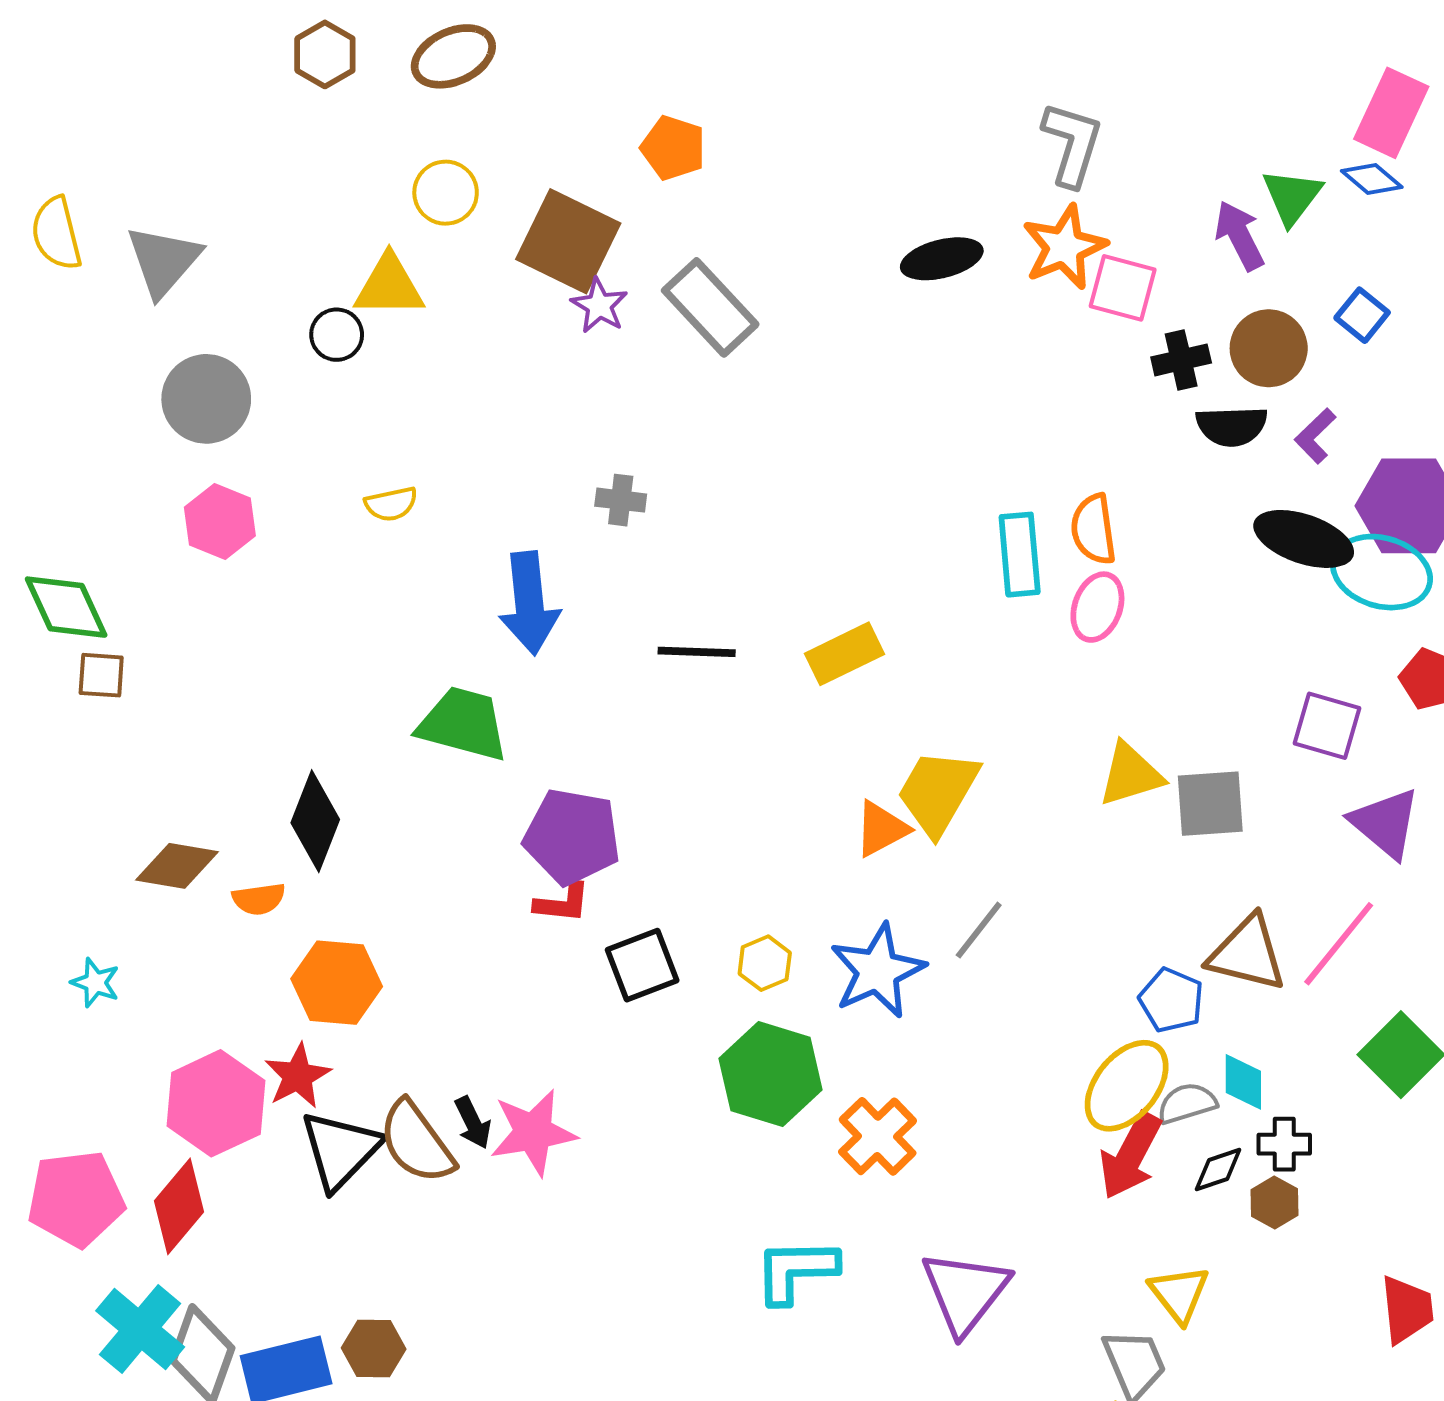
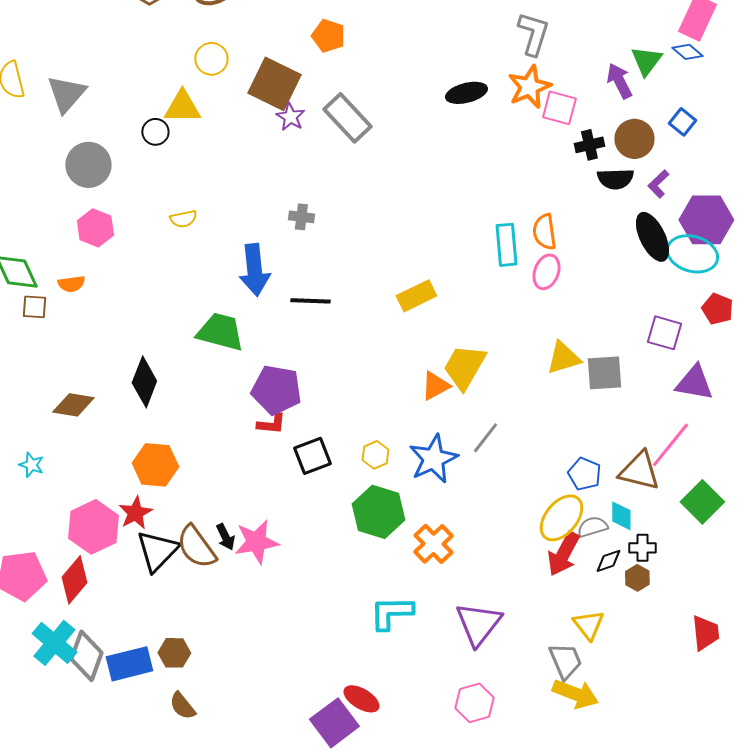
black ellipse: (1304, 539) -> (652, 237), turned 45
black line: (697, 652) -> (310, 301), moved
purple triangle: (1385, 823) -> (694, 383), turned -30
orange semicircle: (259, 899) -> (71, 284), moved
brown triangle: (1247, 953) -> (639, 471), moved

